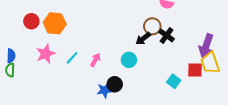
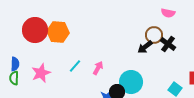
red circle: (31, 21) -> (35, 30), size x1.6
pink star: (46, 54) -> (41, 73), moved
cyan circle: (129, 60) -> (131, 82), moved, size x1.5

